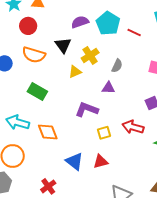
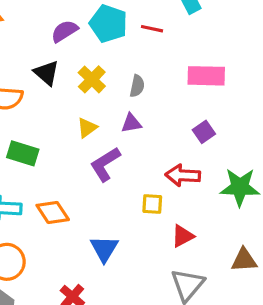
yellow triangle: (75, 72) -> (87, 128), moved
purple L-shape: (87, 109) -> (105, 164), turned -40
yellow square: (104, 133) -> (152, 204), moved, turned 32
blue triangle: (74, 161) -> (104, 249), turned 36
red triangle: (101, 161) -> (183, 236), moved

